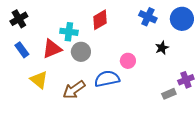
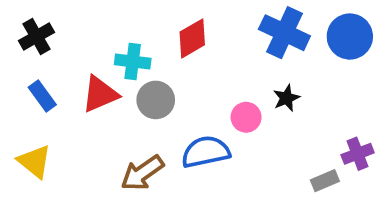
blue cross: (148, 17) -> (284, 33), size x1.4
black star: (162, 48) -> (286, 98), moved
yellow triangle: (39, 80) -> (35, 161), moved

